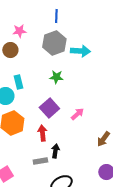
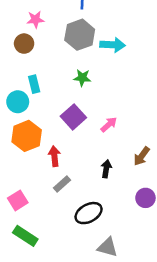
red arrow: (42, 133) -> (54, 156), moved
black arrow: (55, 151) -> (106, 169), moved
gray rectangle: (40, 161) -> (62, 184), turned -32

